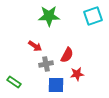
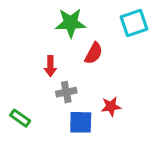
red arrow: (35, 46) -> (50, 66), turned 56
red semicircle: (67, 55) -> (94, 53), moved

